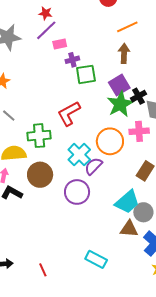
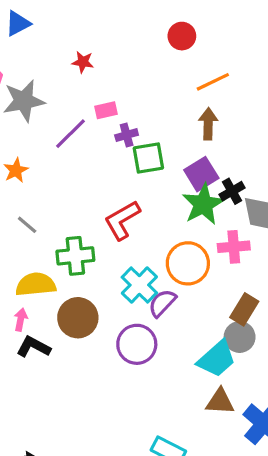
purple line: (46, 30) -> (71, 134), moved
gray circle: (143, 212) -> (240, 337), moved

